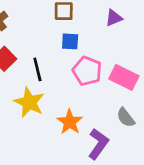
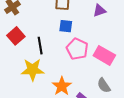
yellow star: (29, 102) -> (33, 70), turned -30

